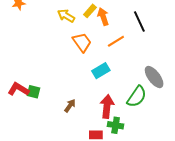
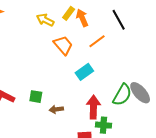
gray ellipse: (154, 77) -> (140, 93), moved
green square: (33, 92) -> (36, 97), moved
brown arrow: (70, 106) -> (56, 109), turned -128

